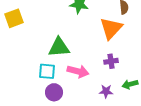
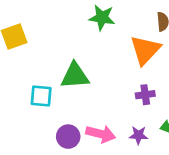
cyan square: (47, 71) -> (41, 96), moved
pink arrow: (78, 71) -> (101, 134), moved

